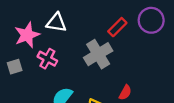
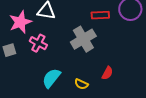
red rectangle: (117, 27) -> (100, 15), turned 42

